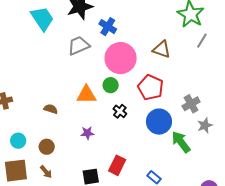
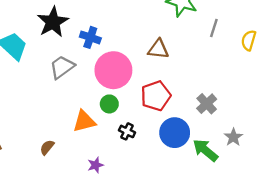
gray line: (202, 41) -> (214, 28), moved
red pentagon: (151, 87) -> (156, 96), turned -30
brown semicircle: (51, 109) -> (47, 147), turned -56
gray star: (205, 125) -> (233, 137), moved

